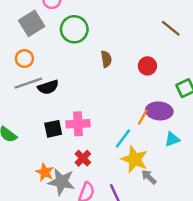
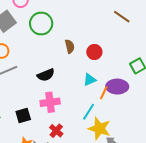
red circle: (147, 66) -> (94, 52), moved
black semicircle: (48, 87) -> (46, 75), moved
black square: (53, 129) -> (23, 116), moved
cyan triangle: (172, 139) -> (90, 80), moved

